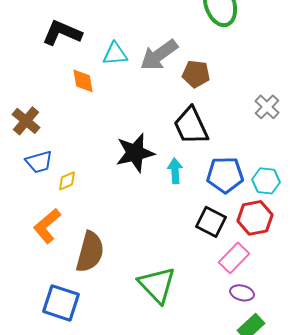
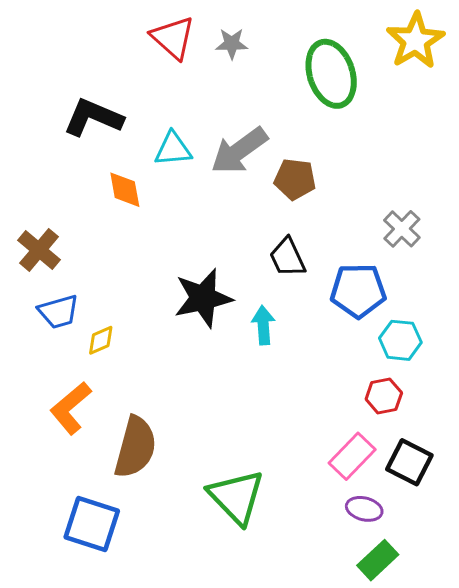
black trapezoid: (191, 126) -> (287, 257), size x0.7
blue pentagon: (225, 175) -> (358, 291), moved
red hexagon: (255, 218) -> (384, 396), size x0.7
black square: (211, 222) -> (409, 462), moved

